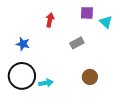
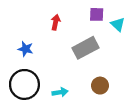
gray rectangle: (77, 43) -> (86, 48), size x1.6
cyan arrow: (46, 83) -> (60, 92), moved

